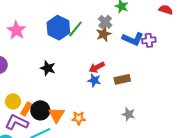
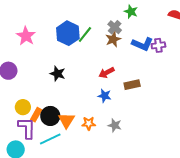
blue star: (94, 80) -> (104, 96), moved
gray star: (129, 114) -> (115, 125), moved
purple L-shape: (17, 122) -> (27, 128), turned 65

